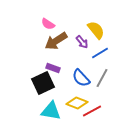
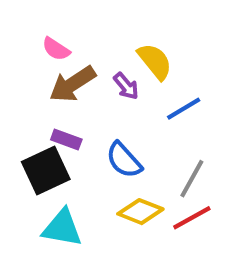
blue line: (100, 53) -> (184, 109), moved
gray line: (102, 78) -> (192, 179), moved
yellow diamond: (77, 103) -> (140, 212), moved
red line: (92, 111) -> (192, 218), moved

